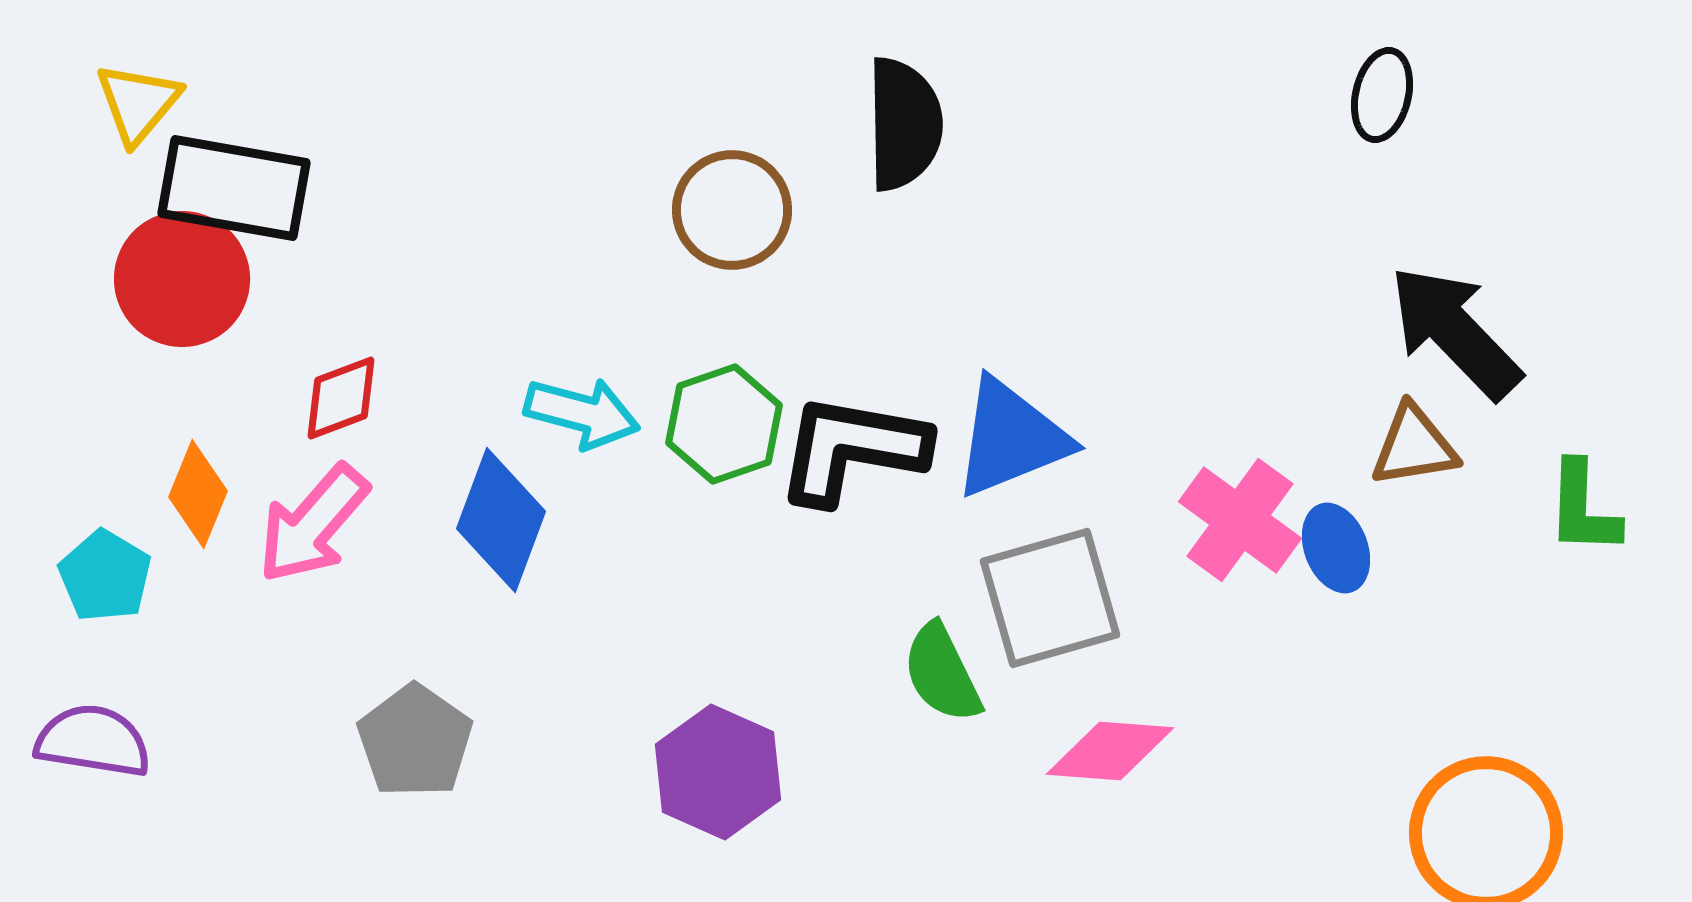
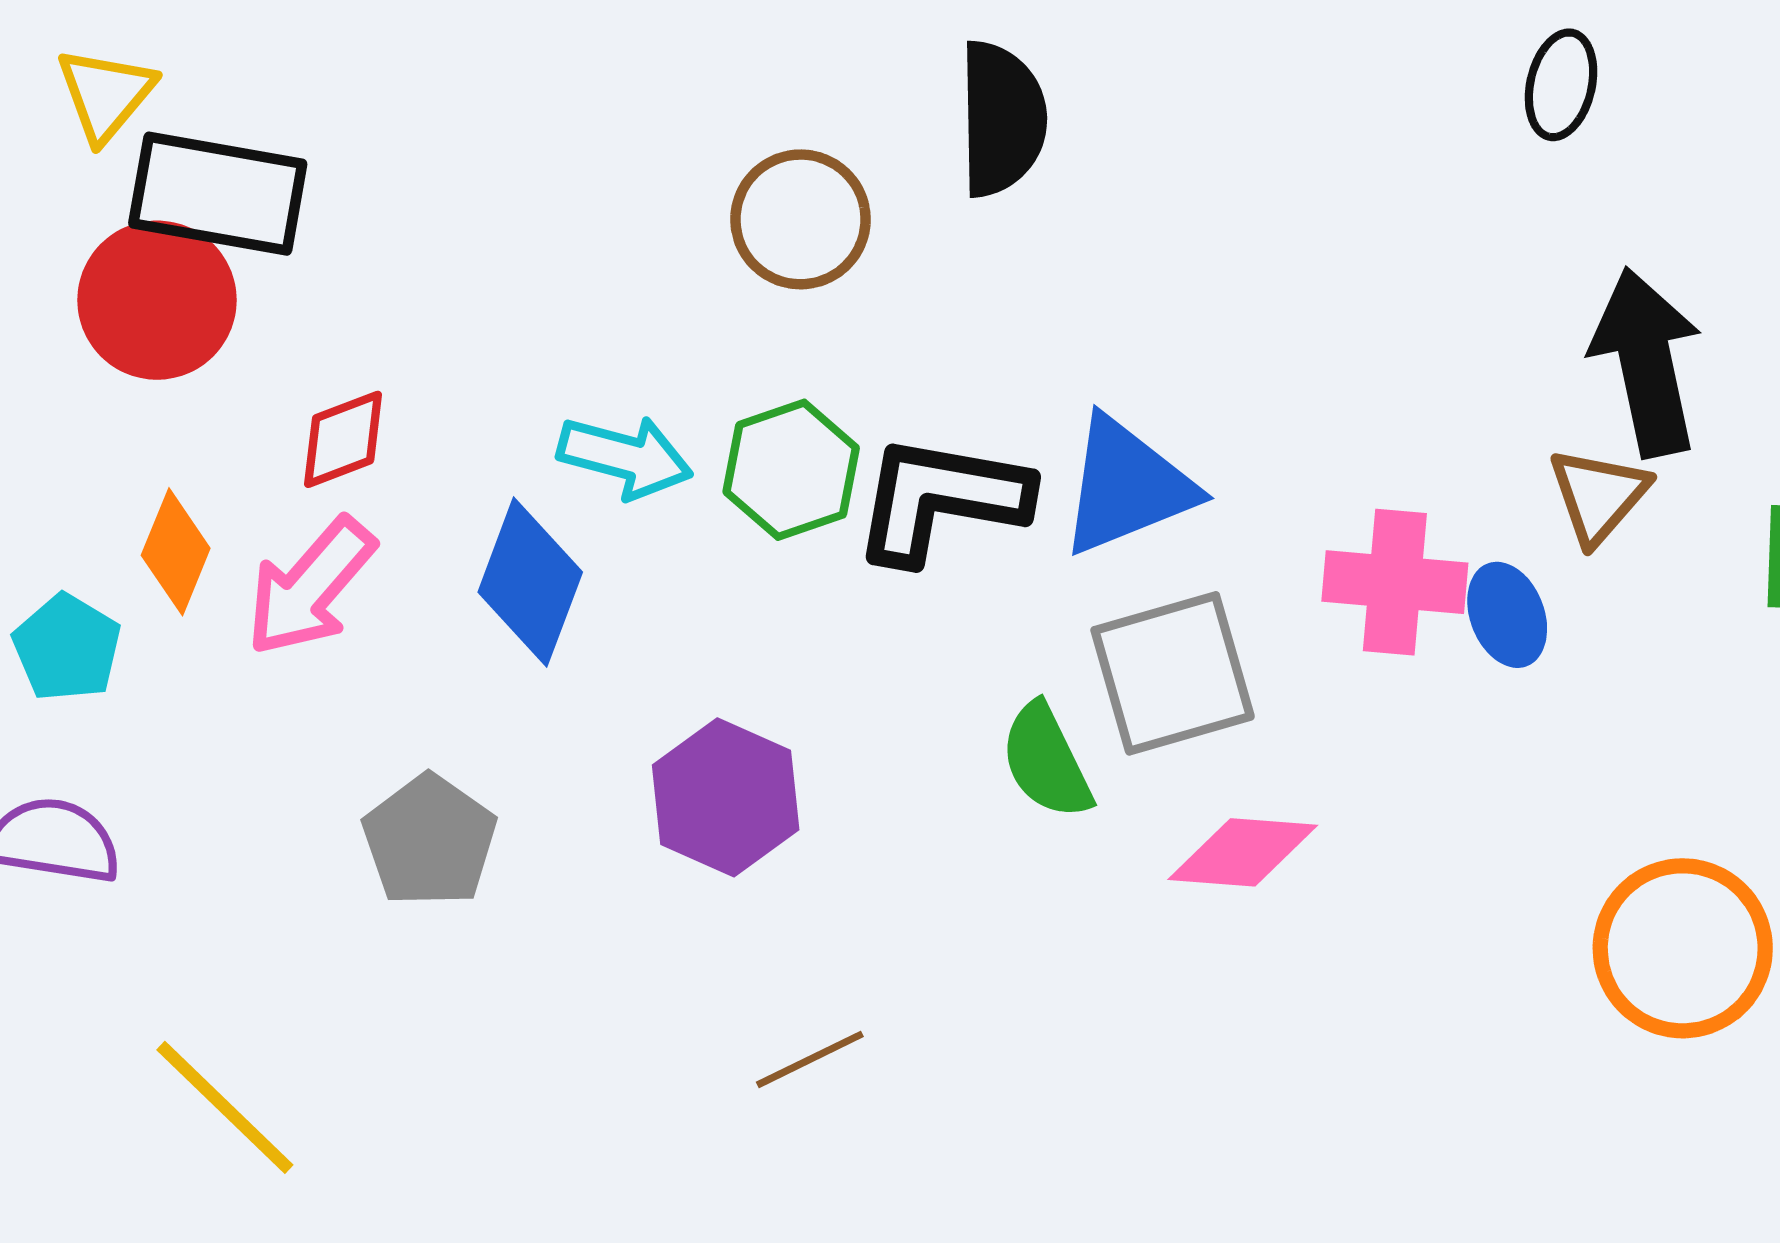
black arrow: (1455, 332) -> (1646, 362), turned 32
brown triangle: (1414, 446) -> (1598, 496), turned -40
pink cross: (1240, 520) -> (1395, 582), turned -31
purple hexagon: (718, 772) -> (726, 797), moved

